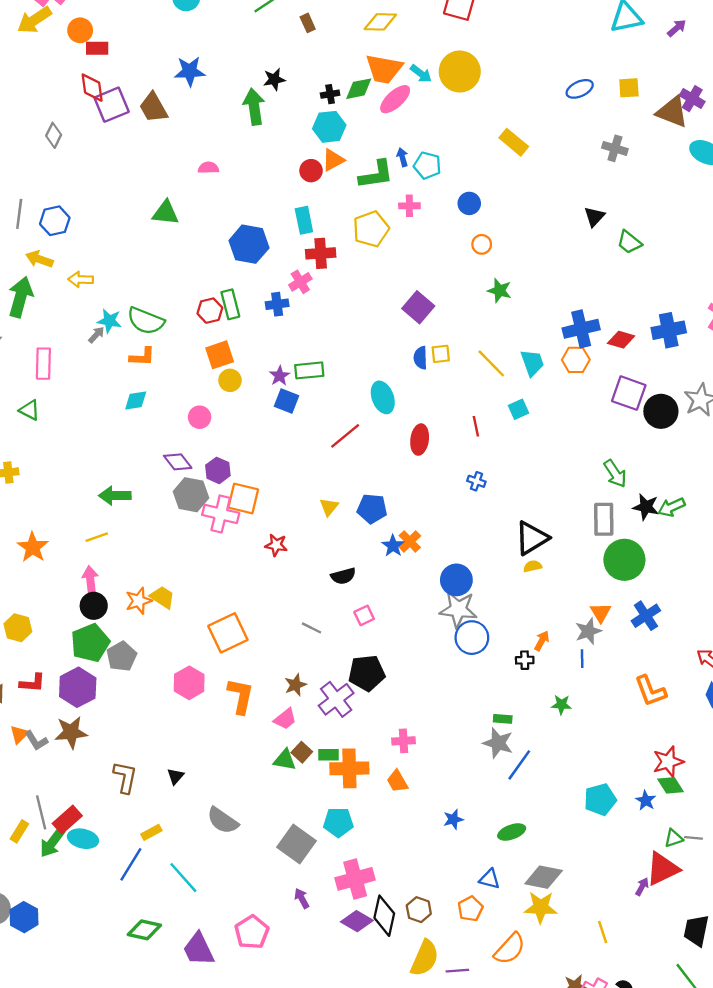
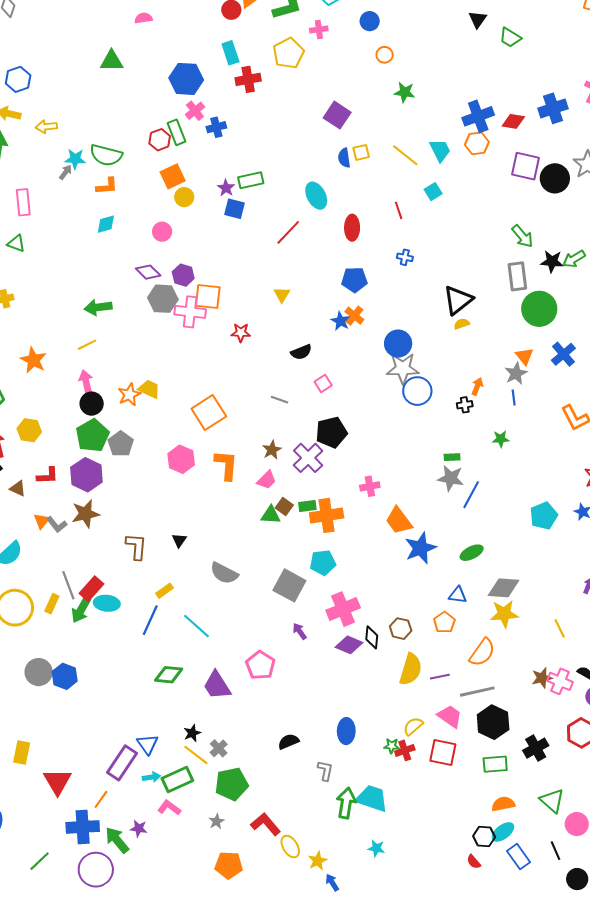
pink cross: (300, 282) -> (195, 111), moved
blue pentagon: (372, 509) -> (354, 280), moved
orange trapezoid: (397, 781) -> (399, 521), moved, size x1.4
blue star: (453, 819) -> (420, 548), size x1.8
black diamond: (384, 916) -> (372, 637), size x0.7

